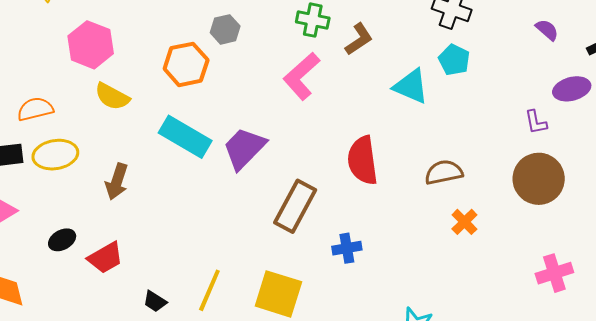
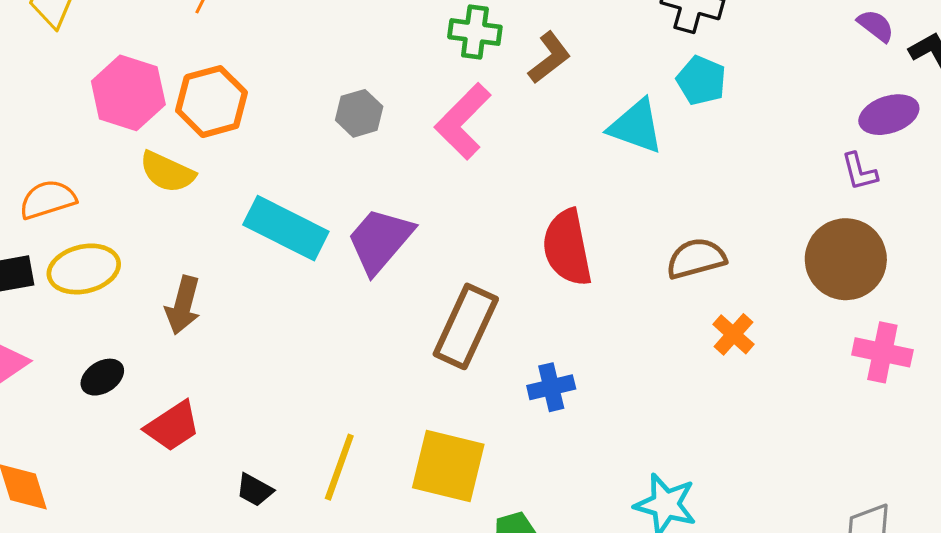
gray hexagon: (225, 29) -> (359, 113), moved
purple semicircle: (547, 30) -> (876, 26), moved
orange hexagon: (186, 64) -> (212, 102), moved
purple L-shape: (536, 122) -> (859, 172), moved
black ellipse: (62, 240) -> (102, 377), moved
pink cross: (554, 273) -> (882, 352), moved, turned 33

